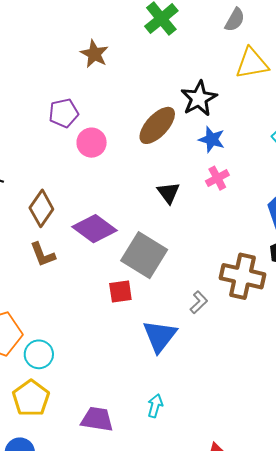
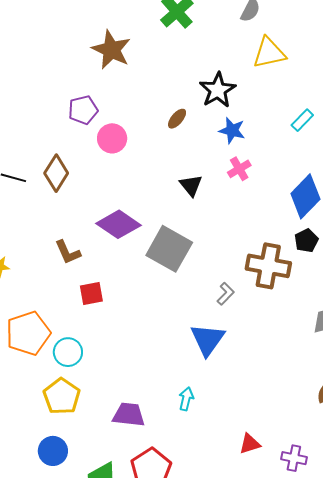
brown star: (94, 54) -> (111, 50), size x1.4
brown ellipse: (157, 125) -> (177, 119), size x0.5
brown diamond: (41, 208) -> (56, 173), moved
red square: (120, 292) -> (91, 293), moved
blue triangle: (160, 336) -> (208, 340), moved

